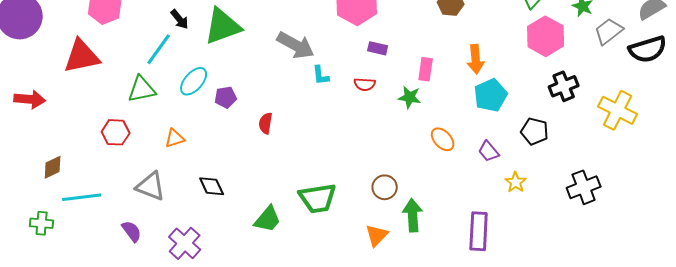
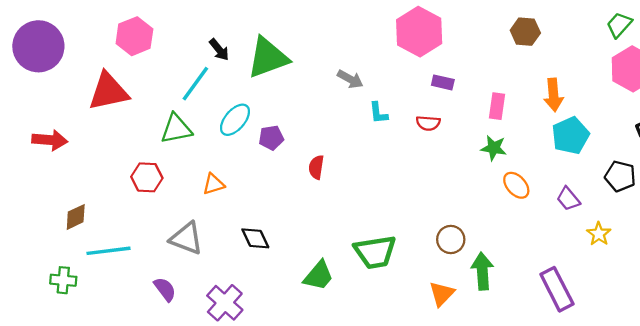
gray arrow: (296, 45) -> (350, 79), size x0.6
green star: (410, 97) -> (494, 148), moved
purple rectangle: (479, 231) -> (557, 289), turned -30

